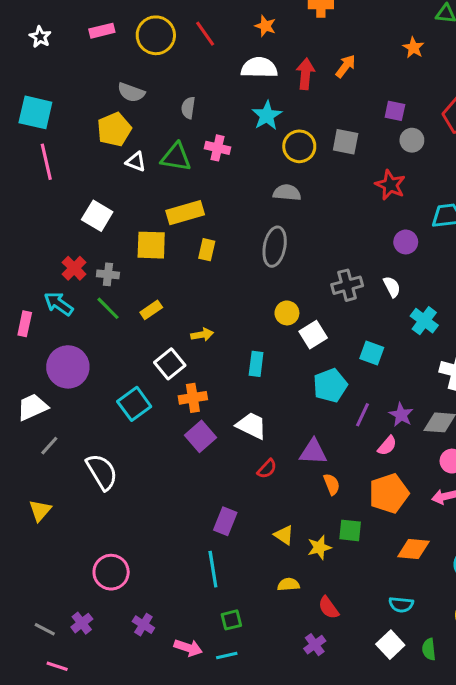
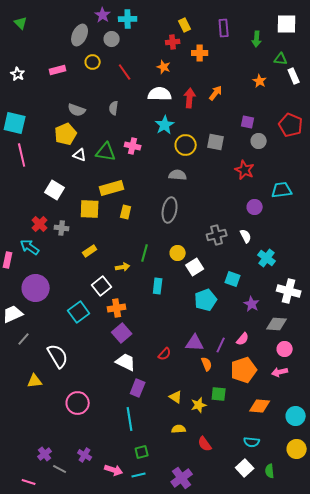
yellow circle: (156, 35) -> (93, 62), moved, size x0.6
gray semicircle: (188, 108) -> (114, 108), moved
green line: (108, 308) -> (145, 253), moved, turned 60
purple line: (363, 415) -> (221, 345), moved
purple star: (401, 415) -> (252, 304), moved
white trapezoid: (251, 426) -> (126, 362), moved
yellow triangle: (40, 510) -> (35, 381), moved, turned 42
pink circle: (111, 572) -> (78, 403), moved
gray line: (45, 629) -> (60, 469), moved
purple cross: (315, 645) -> (182, 478), moved, size x1.5

